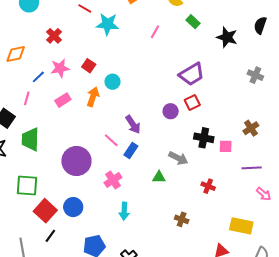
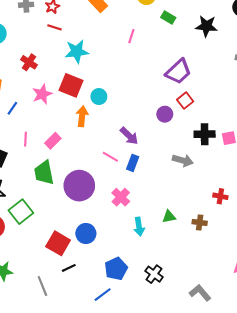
cyan star: (108, 24) -> (77, 52), moved
red square: (89, 66) -> (71, 85), size x1.6
blue line: (38, 77) -> (12, 108), moved
pink line: (27, 98) -> (26, 139), moved
pink rectangle: (63, 100) -> (53, 141), moved
green trapezoid: (30, 139) -> (44, 173), moved
green triangle: (159, 177) -> (169, 217), moved
green square: (27, 185) -> (21, 212), moved, turned -30
red cross: (208, 186) -> (220, 196), moved
black line: (50, 236) -> (69, 268), turned 40

